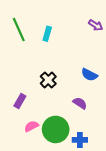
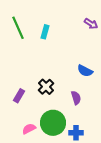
black cross: (48, 80) -> (46, 87), moved
purple semicircle: (80, 103) -> (76, 98), turned 40
pink semicircle: (31, 126) -> (29, 129), moved

